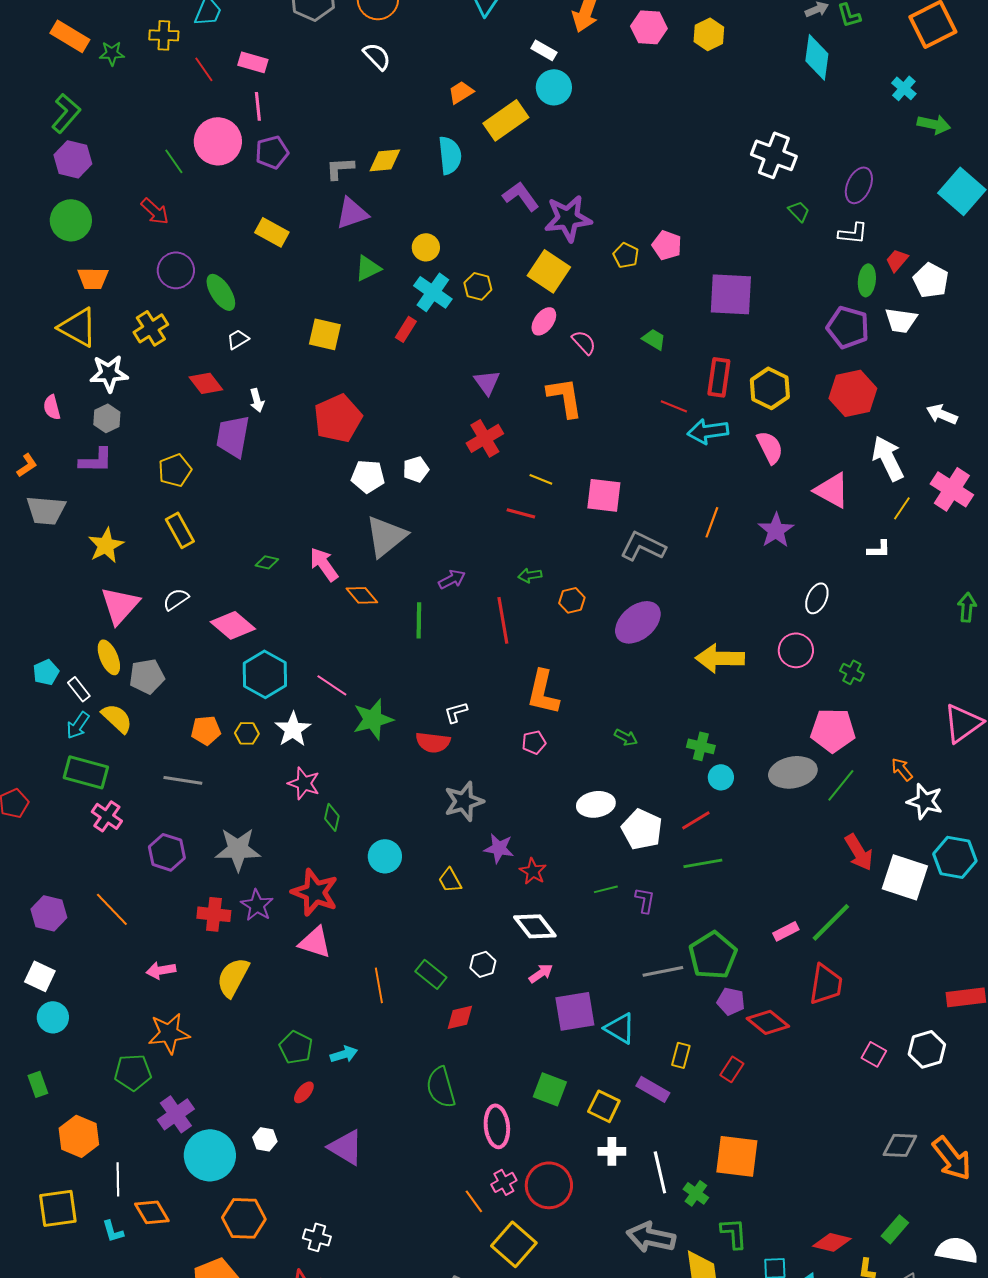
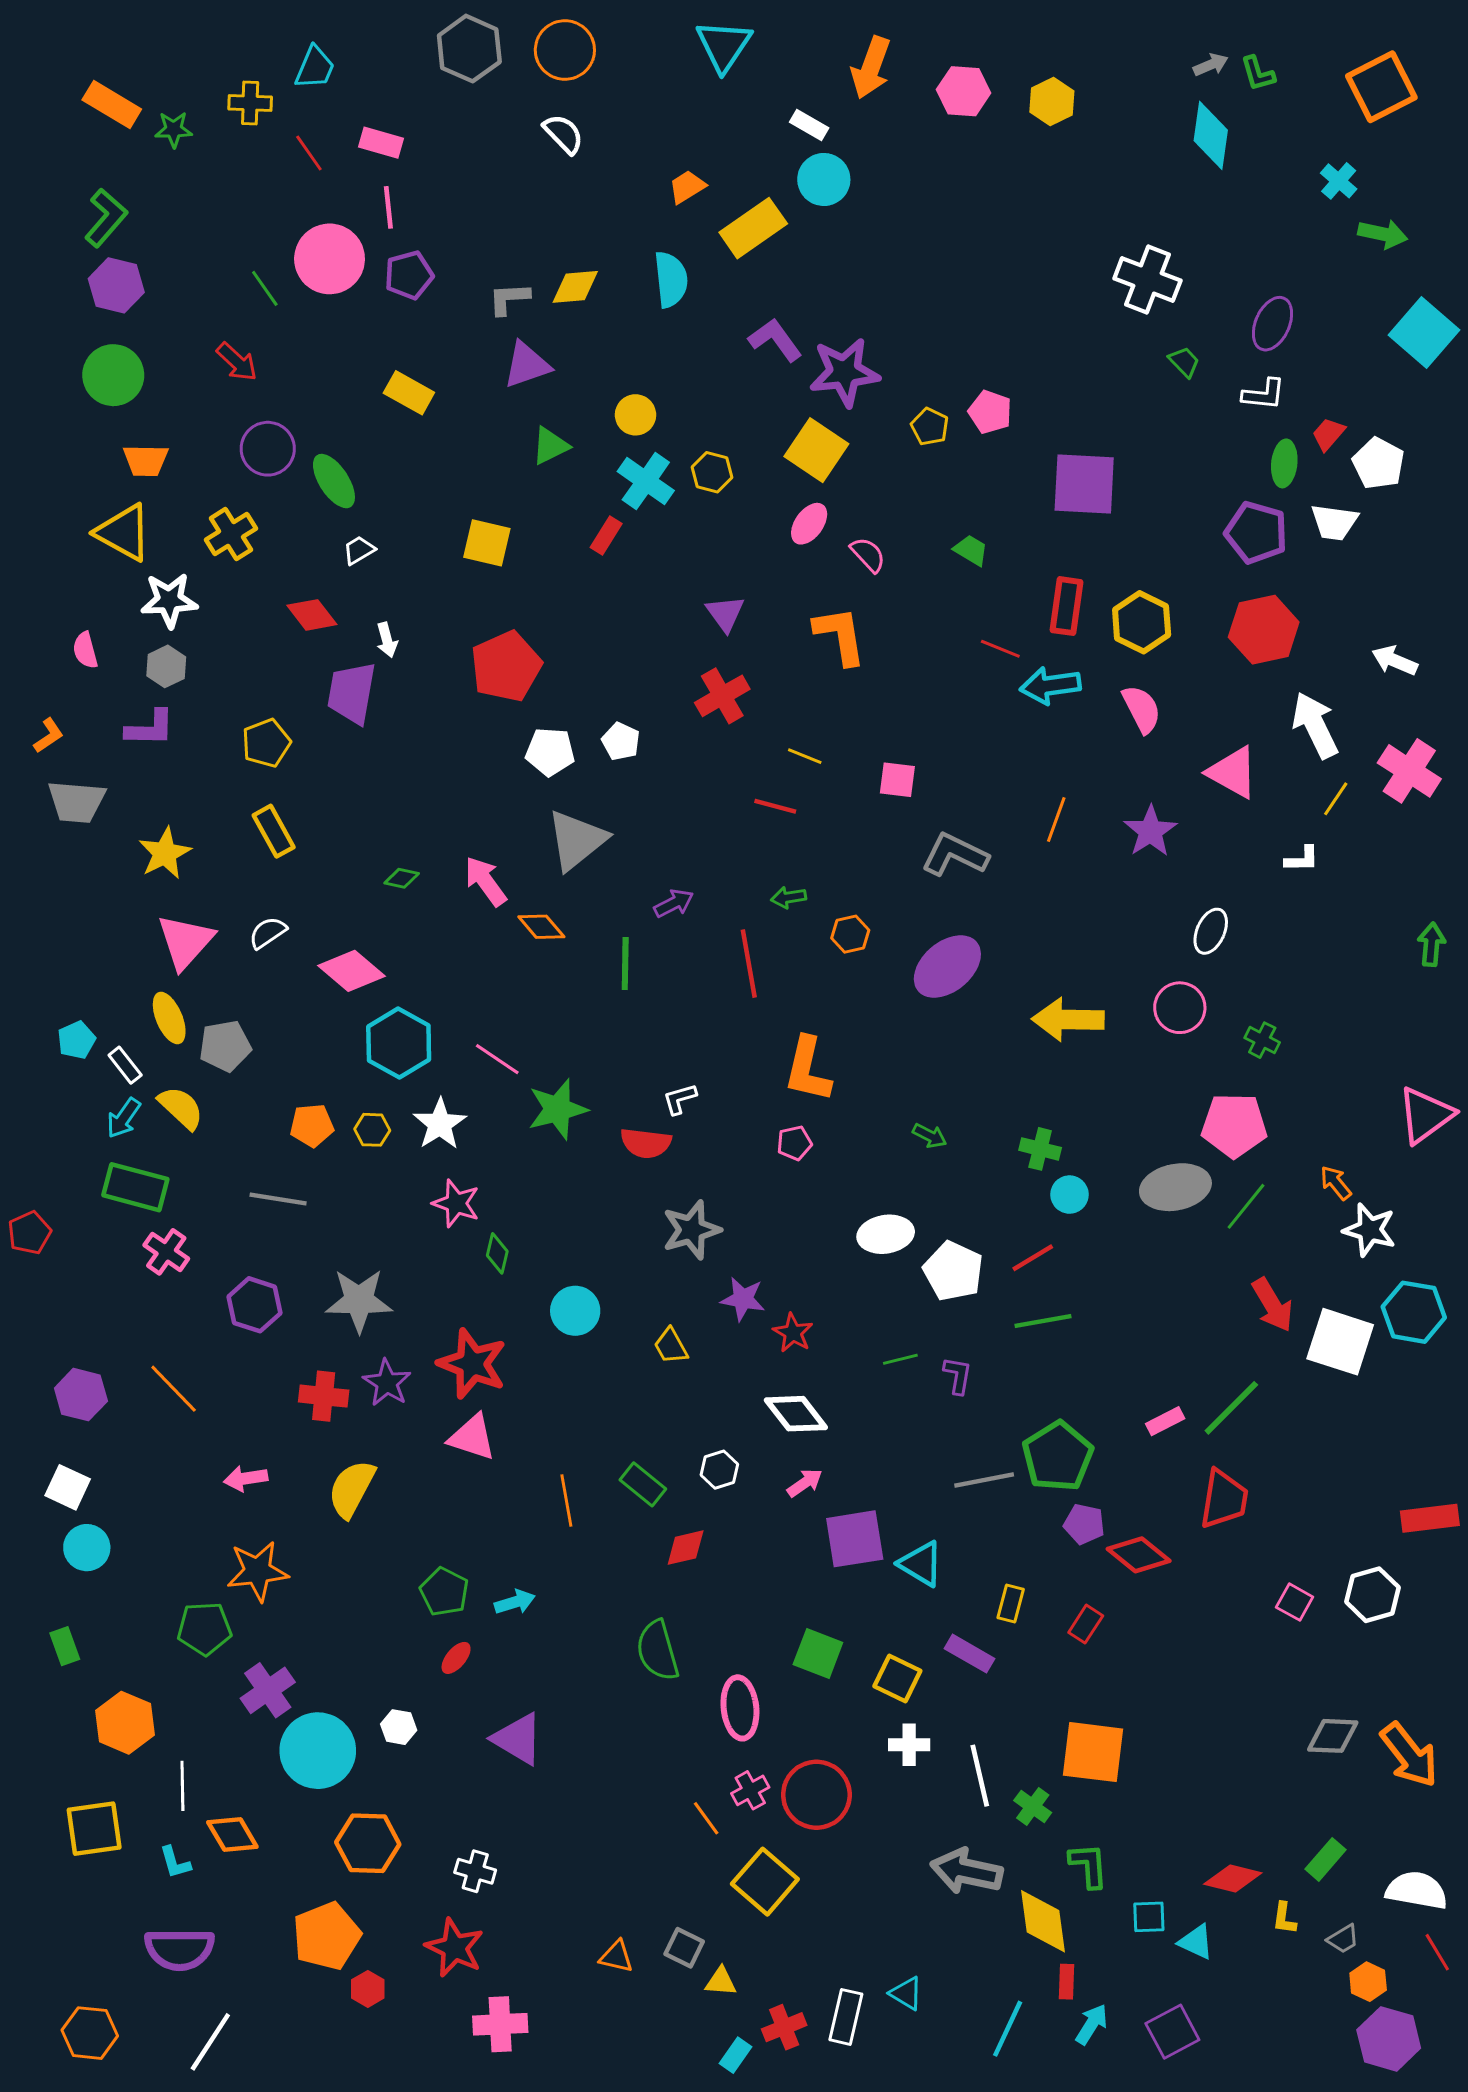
white pentagon: (416, 469) -> (621, 741), turned -30
pink square: (604, 495) -> (897, 780), size x0.7

